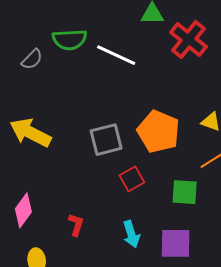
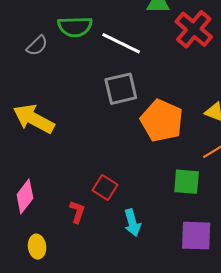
gray square: (106, 140) -> (121, 89), moved
red square: (132, 179) -> (105, 187), moved, turned -30
purple square: (176, 243) -> (196, 236), moved

